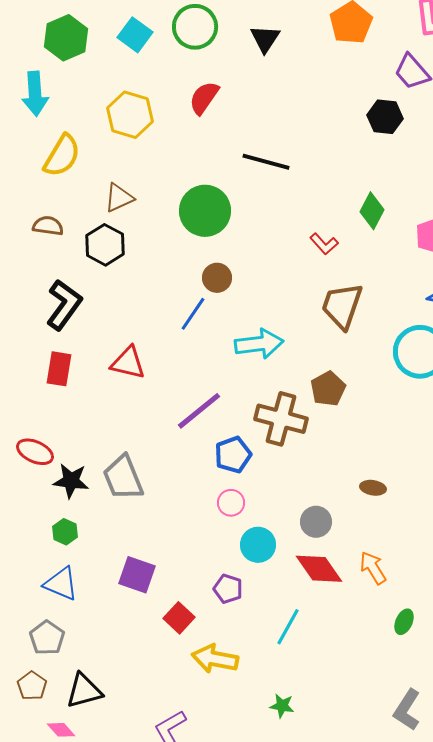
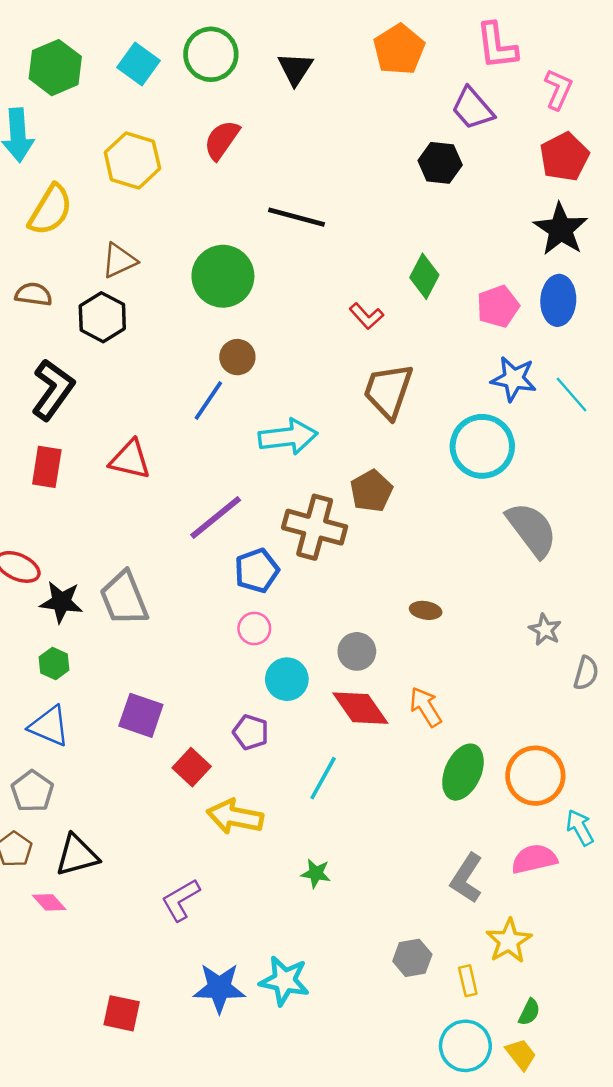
green ellipse: (404, 622) -> (463, 772), size x1.8

